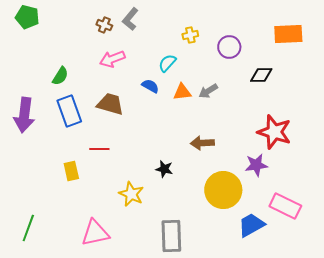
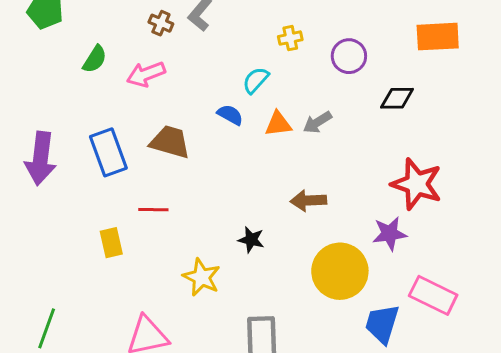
pink arrow: (112, 59) -> (146, 74), moved
green semicircle: (60, 76) -> (95, 59), moved
blue trapezoid: (251, 225) -> (382, 324), turned -44

